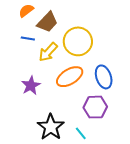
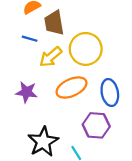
brown trapezoid: (47, 22) -> (54, 23), turned 120
purple star: (31, 85) -> (27, 92), turned 30

